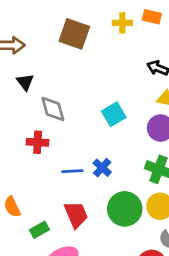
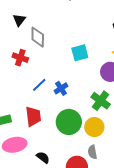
black triangle: (25, 82) -> (19, 20), moved
blue line: (72, 171) -> (39, 85), turned -56

